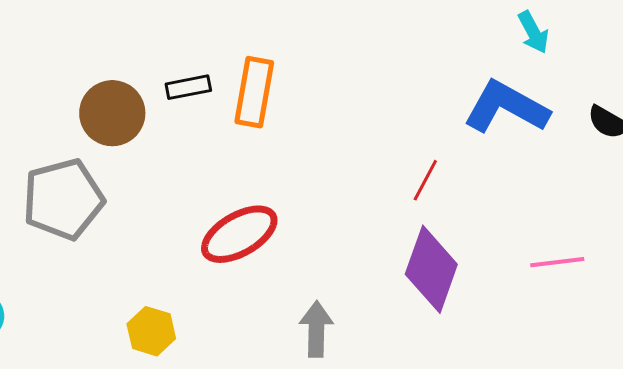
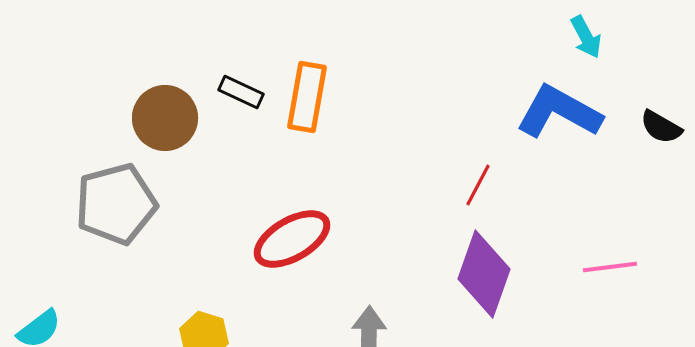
black rectangle: (188, 87) -> (241, 92), turned 36

